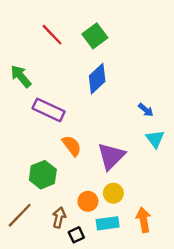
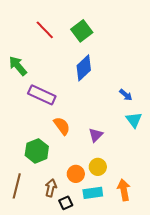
purple triangle: (111, 156) -> (96, 135), size x0.6
brown line: (20, 215) -> (17, 186), turned -30

